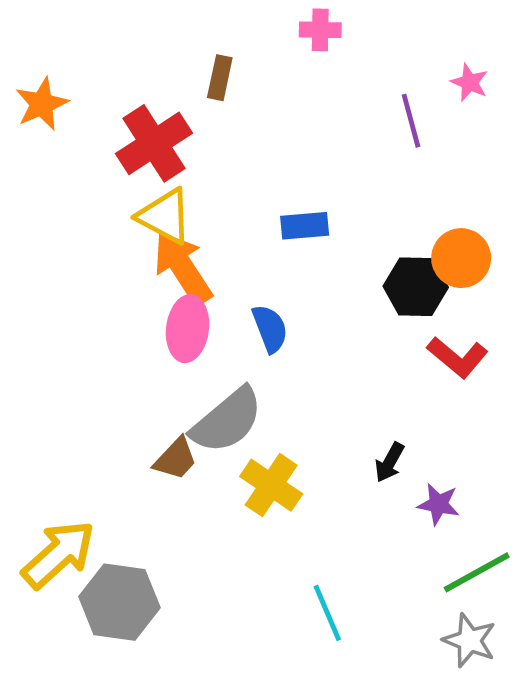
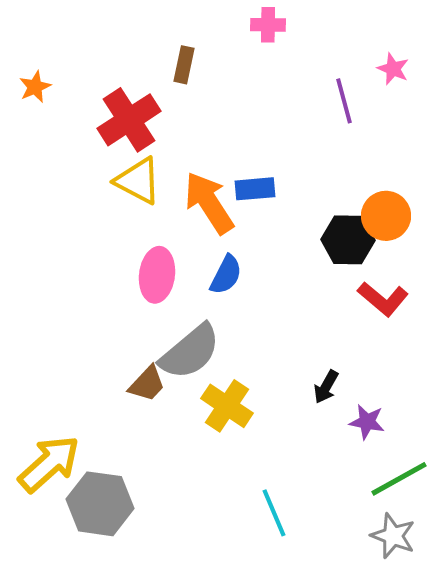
orange star: (42, 104) -> (35, 87), size x0.7
orange arrow: (183, 268) -> (209, 203), moved
blue semicircle: (270, 329) -> (226, 275), turned 48

